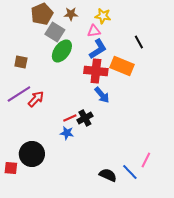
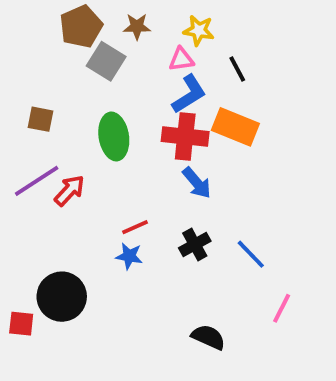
black line: (139, 42) -> (237, 69), moved
green ellipse: (62, 51) -> (114, 136), moved, turned -45
black cross: (85, 118) -> (195, 245), moved
blue line: (130, 172) -> (251, 254), moved

